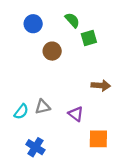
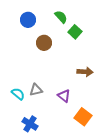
green square: (89, 38) -> (75, 32), turned -32
cyan semicircle: (21, 112) -> (18, 94), turned -88
orange square: (98, 139) -> (83, 117), turned 36

